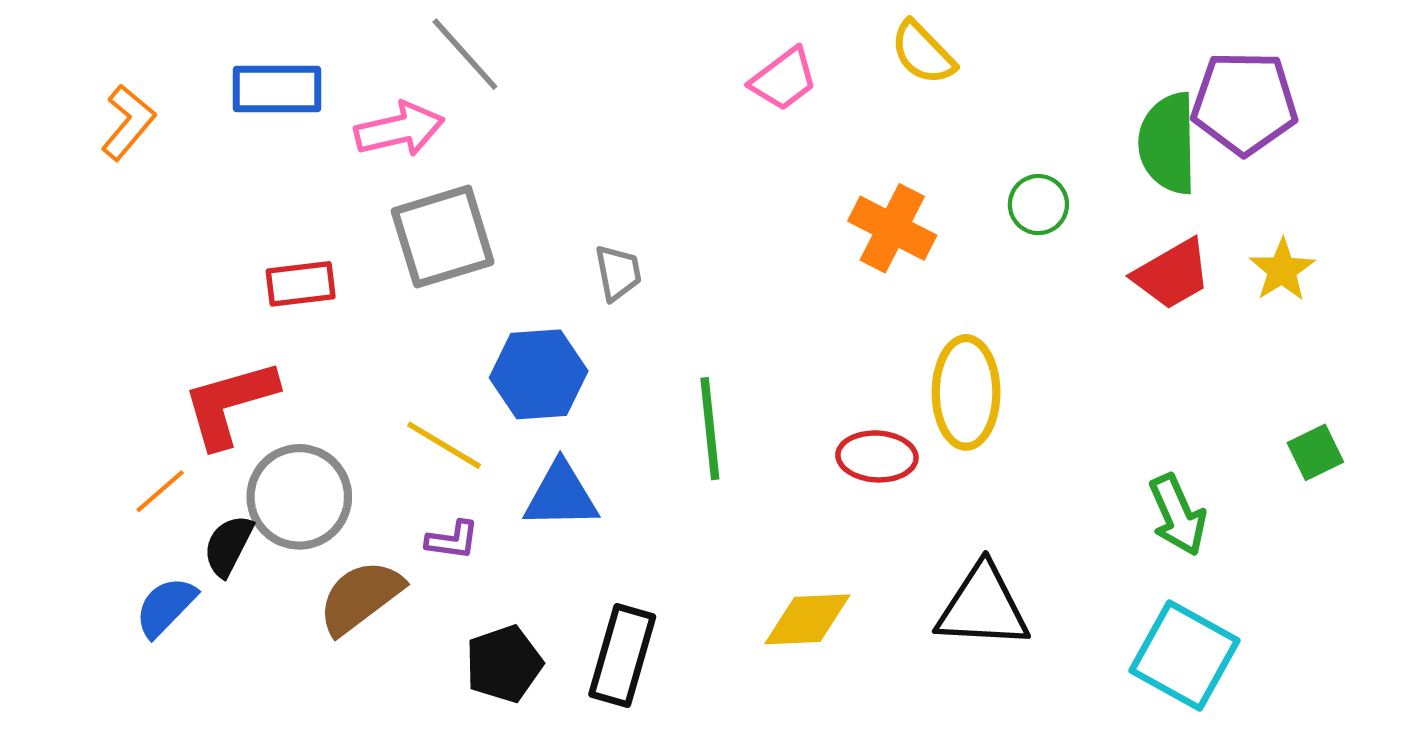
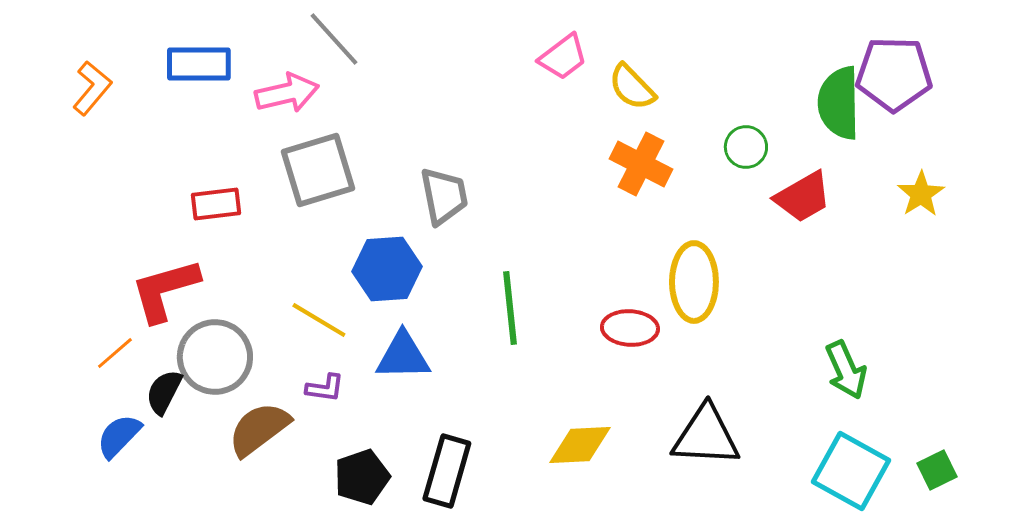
yellow semicircle: (923, 53) -> (632, 87), moved
gray trapezoid: (618, 273) -> (444, 196), size x1.4
red trapezoid: (1172, 274) -> (803, 197), moved
green square: (1315, 452) -> (937, 470), moved

